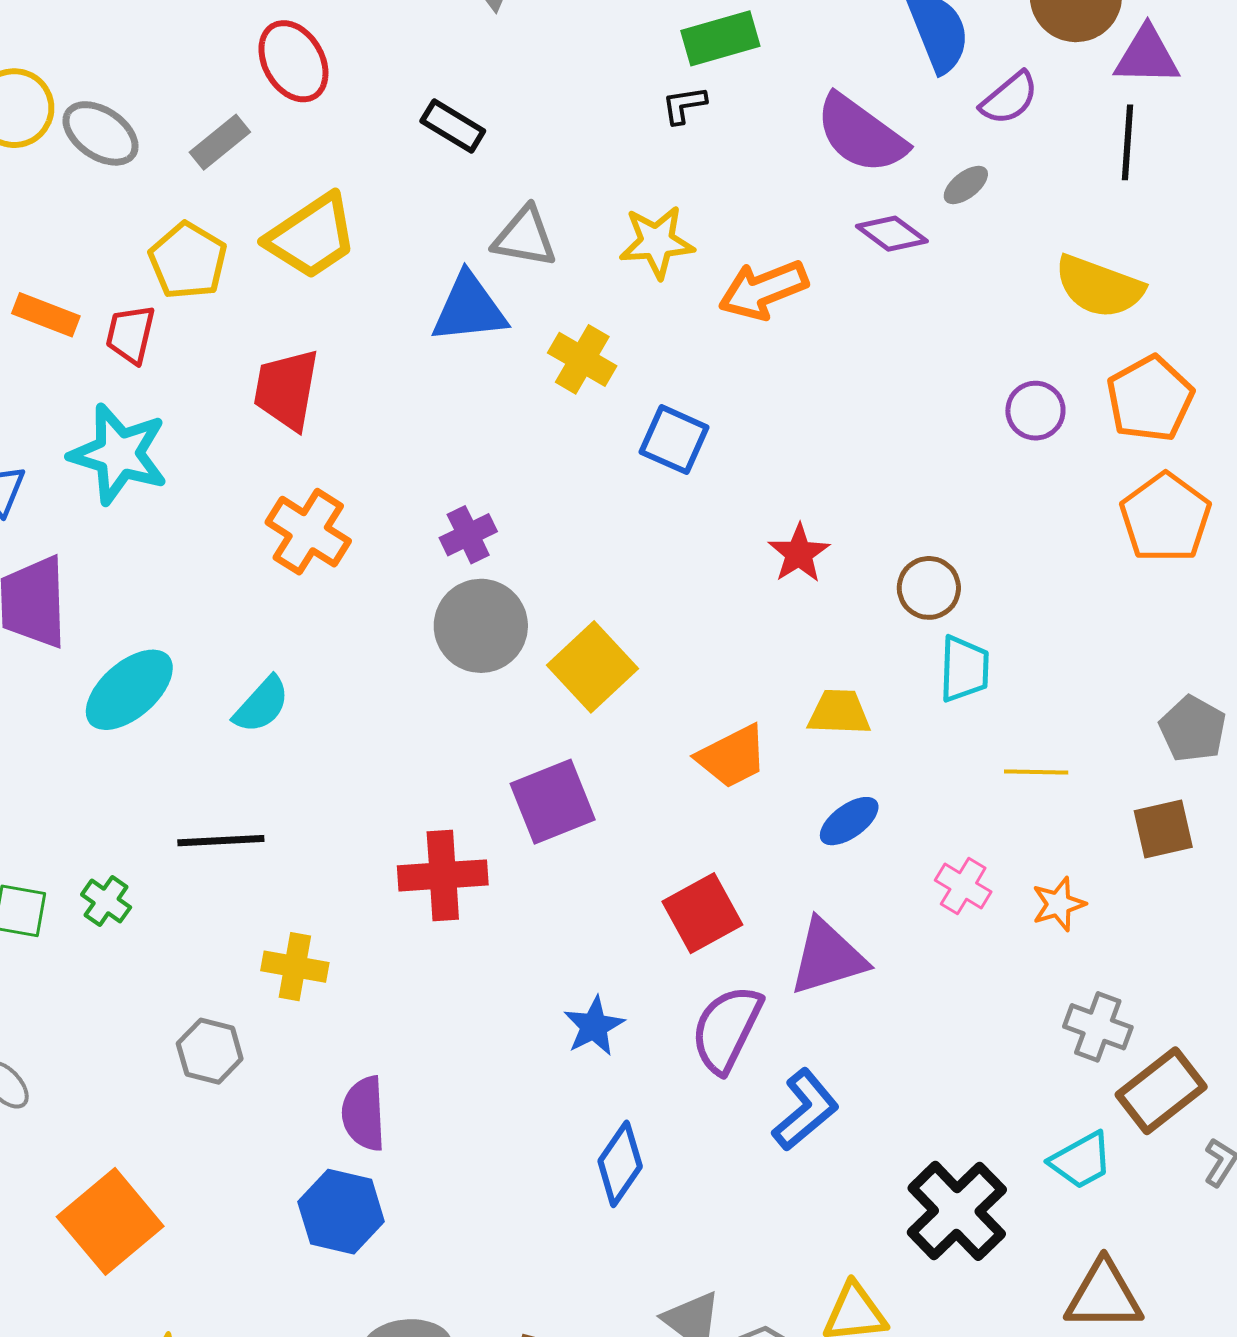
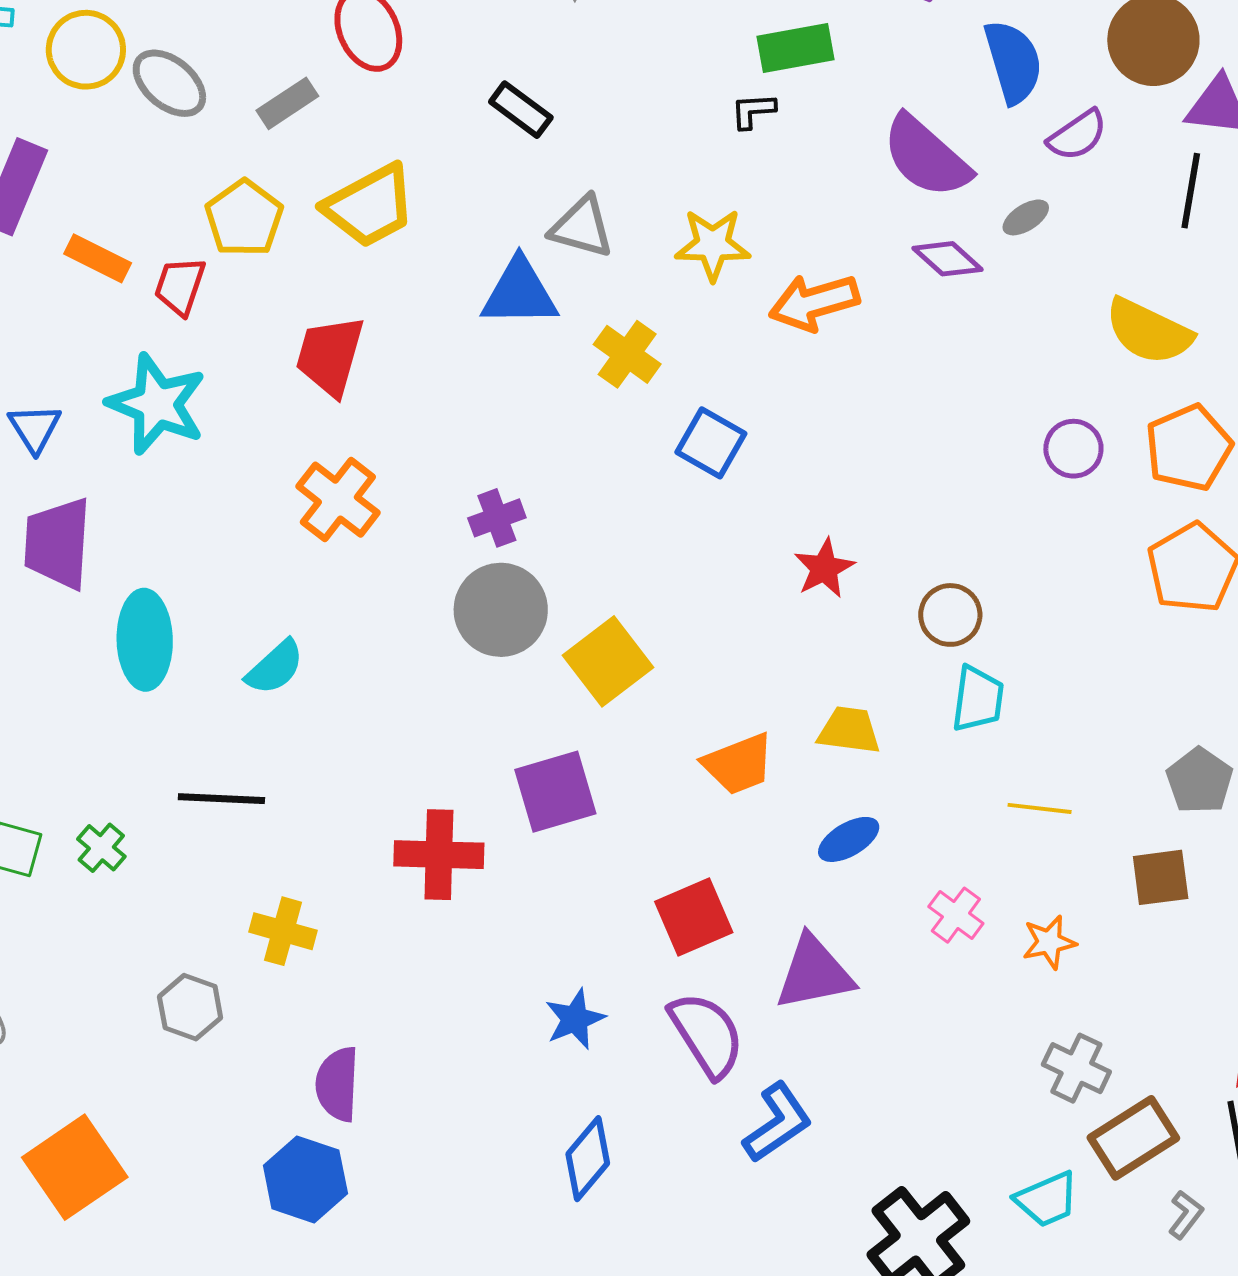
cyan ellipse: (129, 690) -> (145, 640), turned -56
purple semicircle: (727, 1029) -> (707, 1035), turned 116

